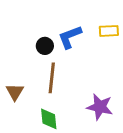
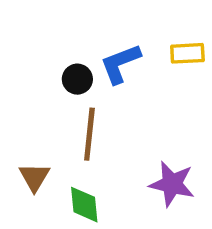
brown triangle: (15, 92) -> (34, 177), moved

